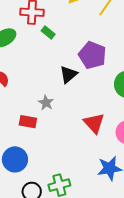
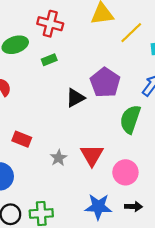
green rectangle: (48, 32) -> (49, 60), moved, turned -72
gray star: (46, 103) -> (58, 158), moved

